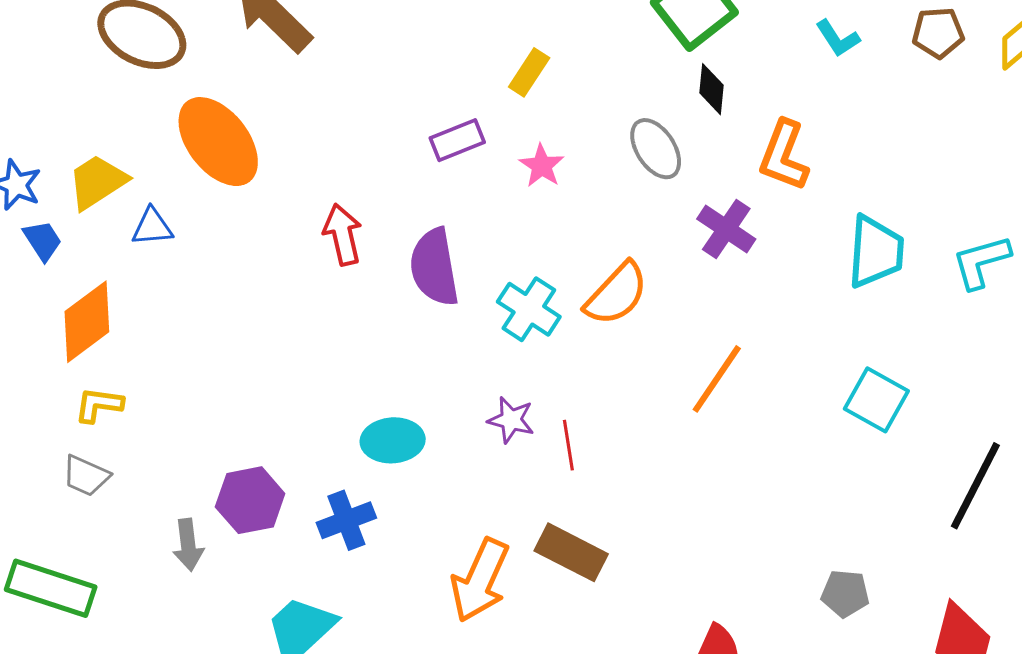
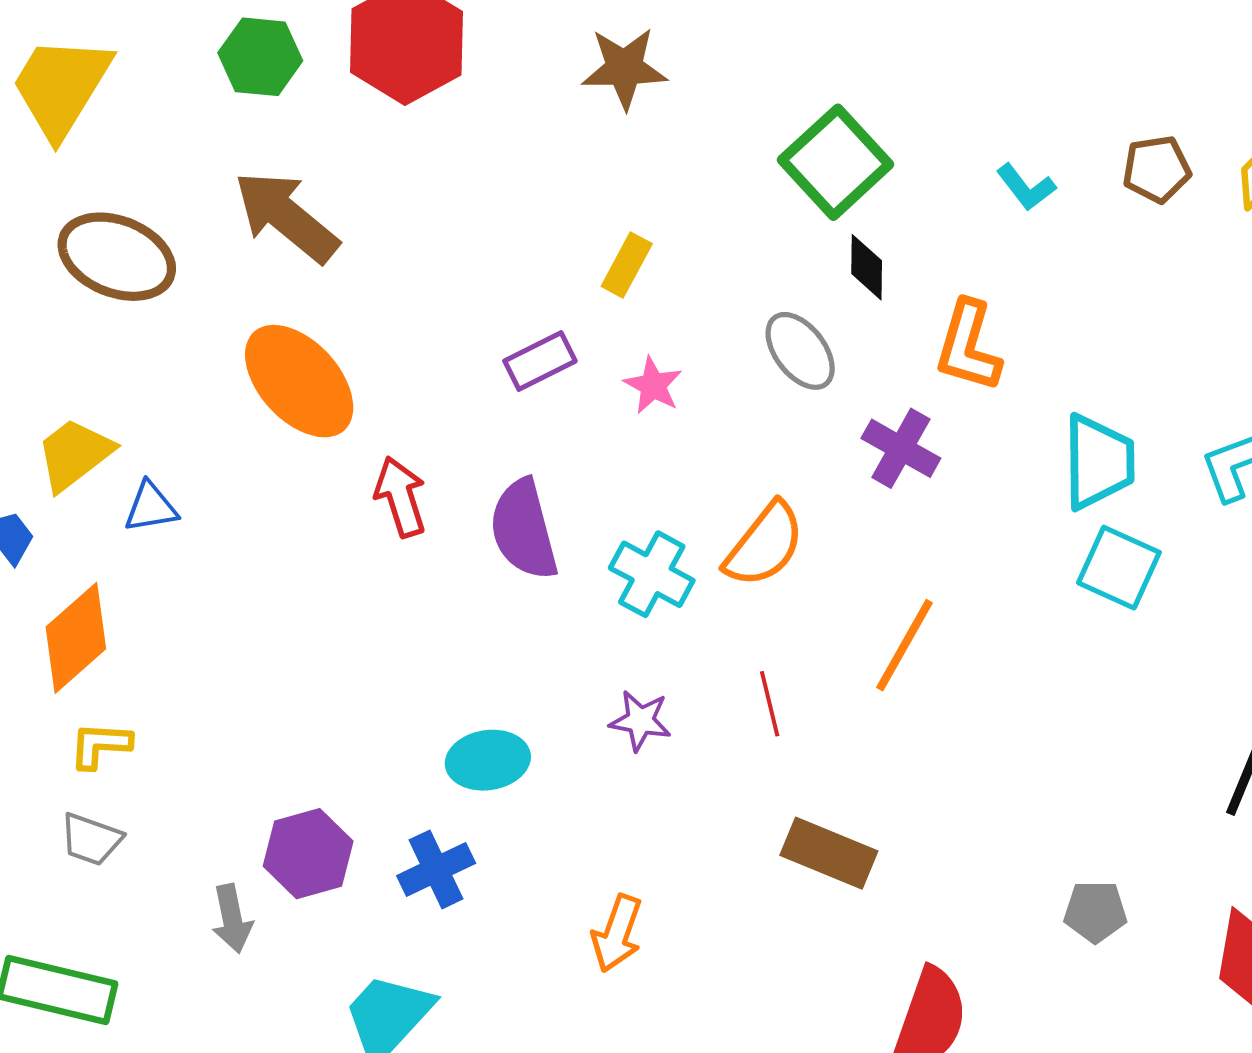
orange ellipse: (218, 142) -> (299, 381), moved
cyan square: (876, 400) -> (1119, 568), moved
red line: (568, 445) -> (770, 704), moved
brown rectangle: (571, 552) -> (829, 853), moved
orange arrow: (480, 580) -> (617, 933), size x0.7

